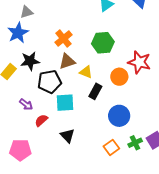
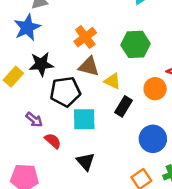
brown triangle: (67, 61) -> (89, 66), turned 30
red semicircle: (41, 120) -> (53, 141), turned 80

